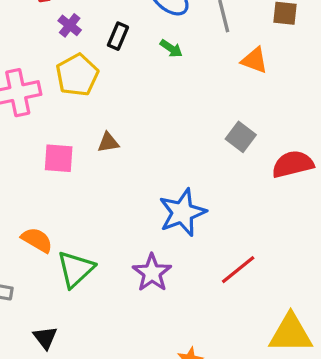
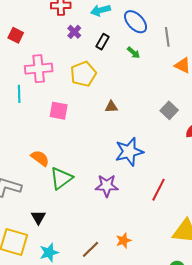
yellow pentagon: (77, 75) -> (83, 74), moved
brown triangle: (108, 142) -> (111, 107), moved
red line: (238, 270) -> (159, 190), turned -30
purple star: (152, 273) -> (107, 186), turned 30

